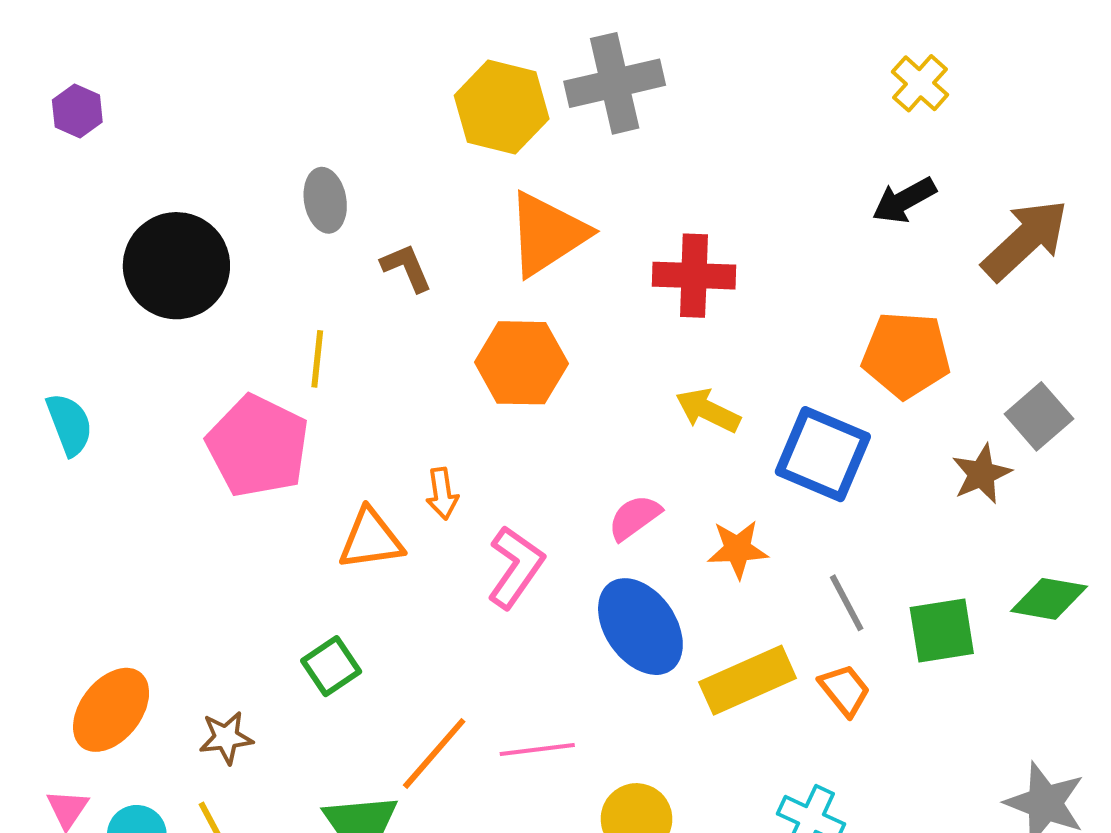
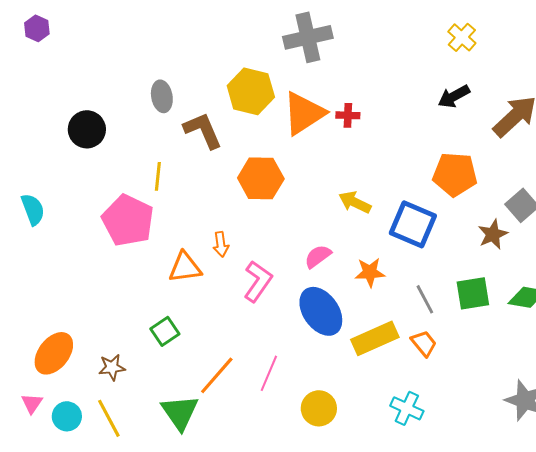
yellow hexagon: (502, 107) -> (251, 91), moved
purple hexagon: (77, 111) -> (37, 28), moved
orange triangle: (547, 234) -> (304, 113), moved
black circle: (176, 266) -> (87, 129), size x0.7
brown L-shape: (406, 268) -> (203, 130), size x1.5
red cross: (694, 276) -> (348, 115), moved, size x0.6
green square: (942, 631) -> (473, 293), moved
pink line: (537, 749) -> (269, 373), turned -60

